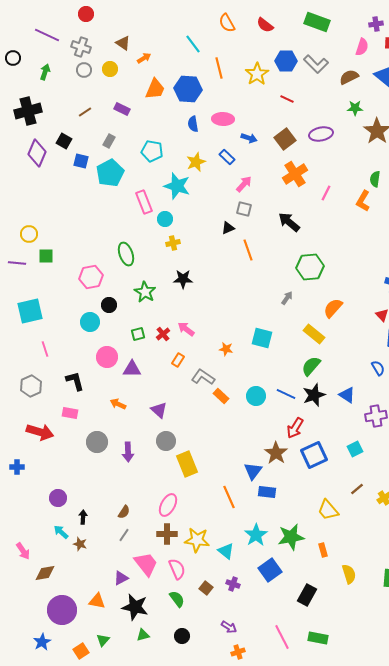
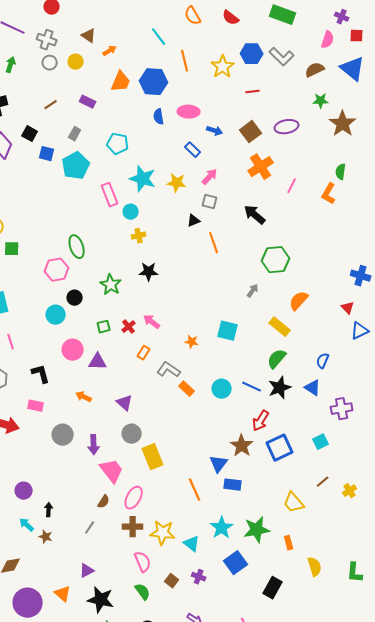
purple cross: (376, 24) -> (342, 17), turned 32
red line: (287, 99) -> (253, 92), turned -32
yellow star: (196, 162) -> (177, 183), moved, turned 30
green ellipse: (126, 254) -> (77, 247), moved
blue semicircle: (378, 368) -> (323, 361), moved, turned -126
brown semicircle: (124, 512) -> (104, 502), moved
pink trapezoid: (146, 564) -> (112, 471), moved
orange triangle: (97, 601) -> (63, 594), turned 30

